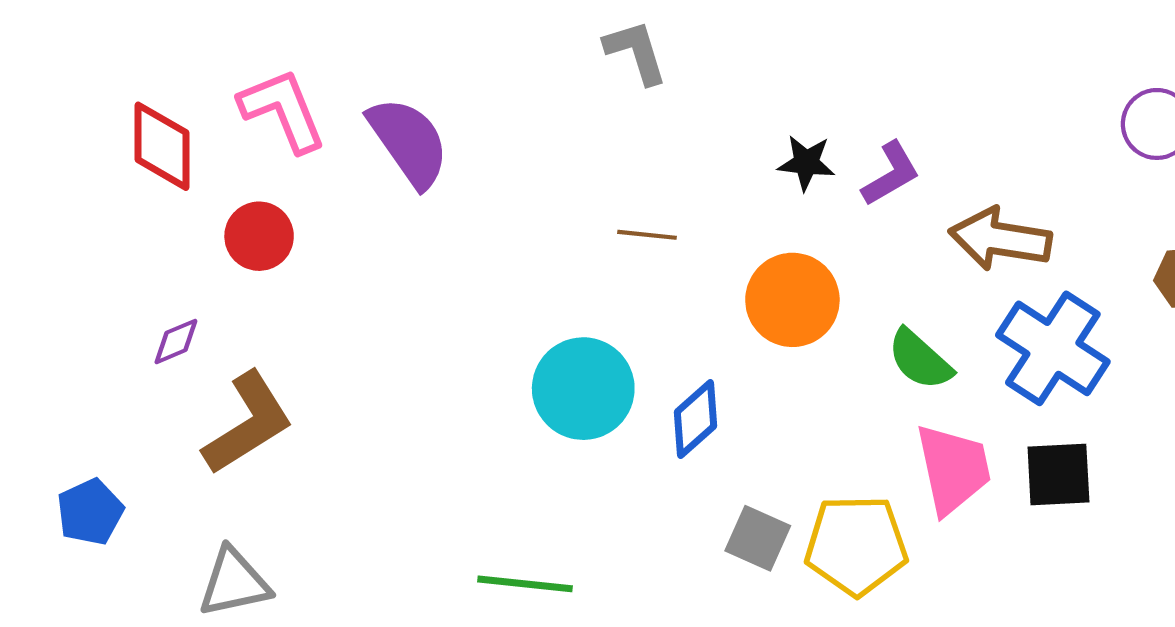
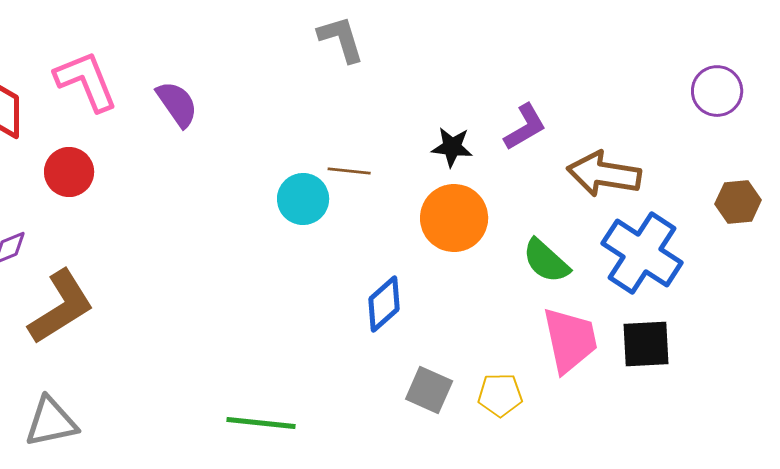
purple semicircle: (409, 142) -> (177, 104), size x0.7
black star: (806, 163) -> (452, 147), moved
cyan circle: (583, 389) -> (303, 199), moved, size x0.7
yellow pentagon: (856, 545) -> (500, 395), size x0.6

